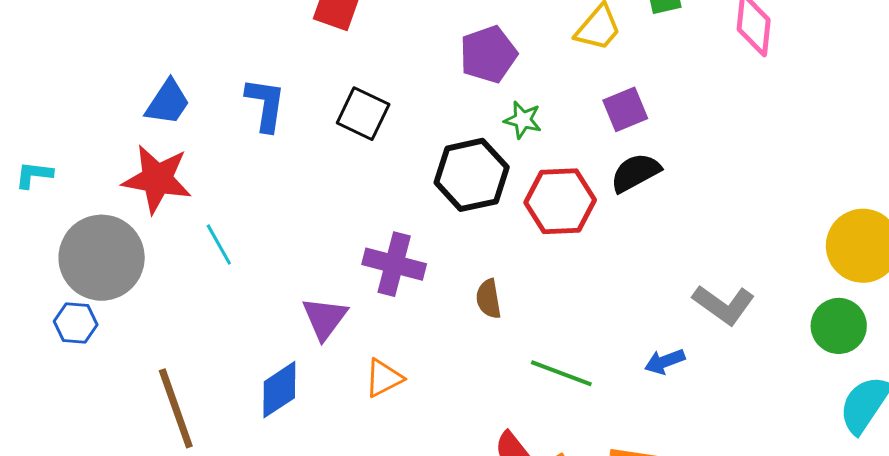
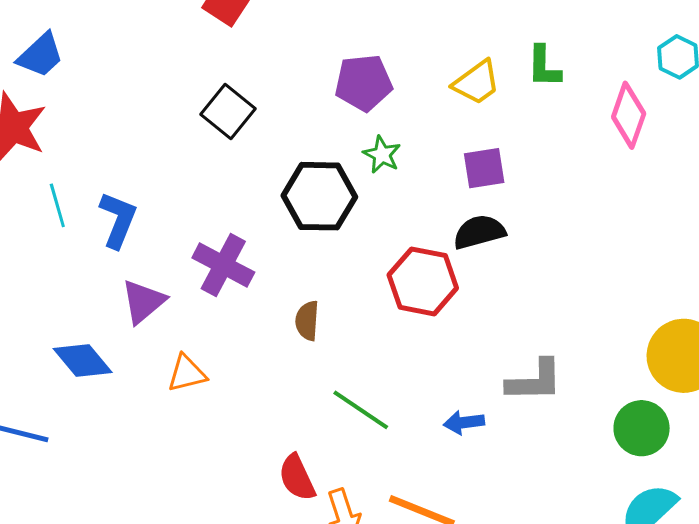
blue L-shape: (265, 104) -> (118, 220), moved
red hexagon: (560, 201) -> (423, 281), moved
gray L-shape: (724, 305) -> (535, 381), turned -50
blue diamond: (279, 390) -> (83, 361), turned 70

